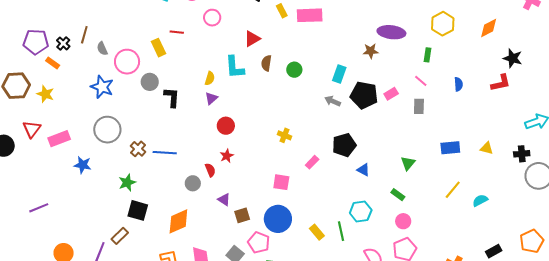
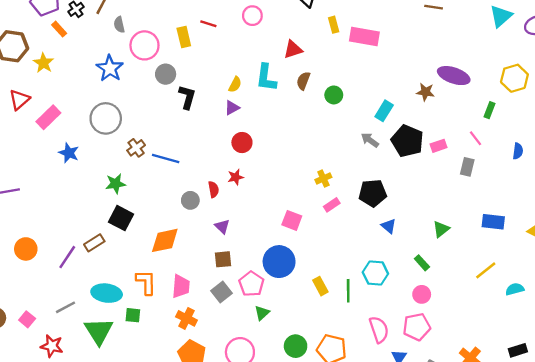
yellow cross: (285, 135) -> (323, 178), moved, turned 32
pink rectangle: (59, 139) -> (48, 117), turned -35
brown square: (242, 215) -> (223, 259), moved

